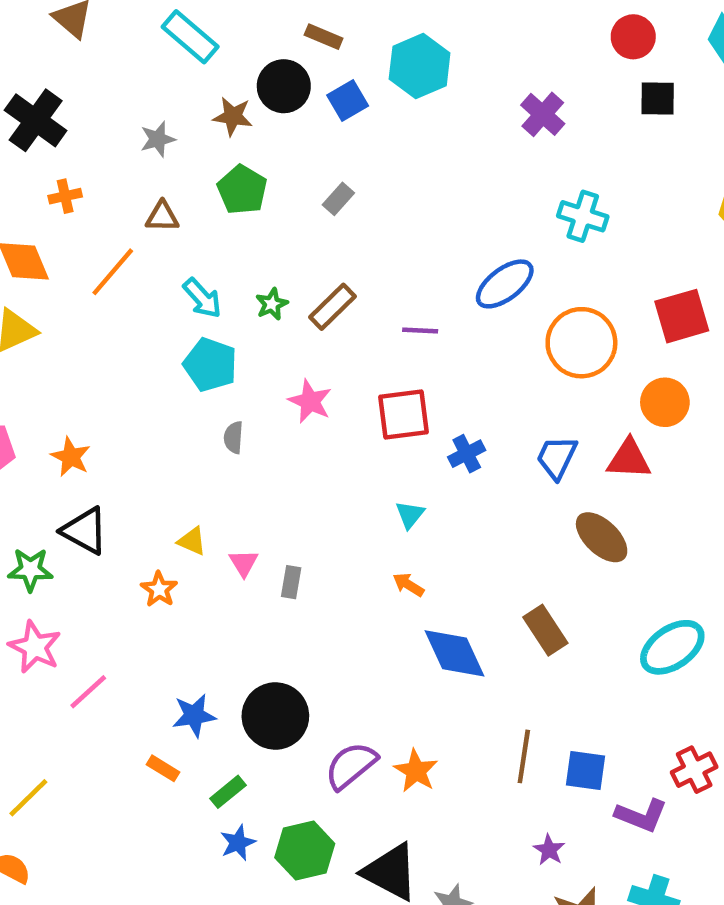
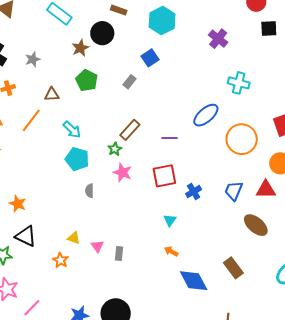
blue square: (348, 100) -> (150, 58), moved
brown star: (233, 116) -> (80, 48), turned -30
gray star: (158, 139) -> (33, 59), moved
green star: (272, 304) -> (115, 149), moved

